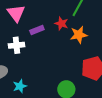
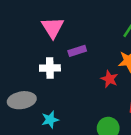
red star: (61, 23) -> (109, 79), moved

